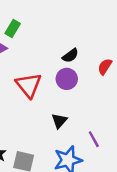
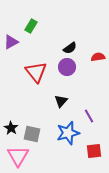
green rectangle: (13, 28) -> (31, 26), moved
red semicircle: (105, 67) -> (98, 57), turned 48

